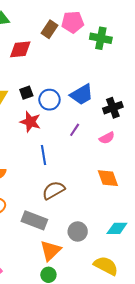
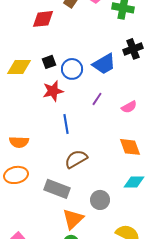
black cross: (113, 108) -> (133, 49), moved
red star: (30, 122) -> (53, 91), turned -30
cyan diamond: (117, 228) -> (134, 182), moved

